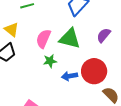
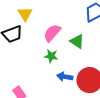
green triangle: (70, 39) -> (77, 41), size x0.7

